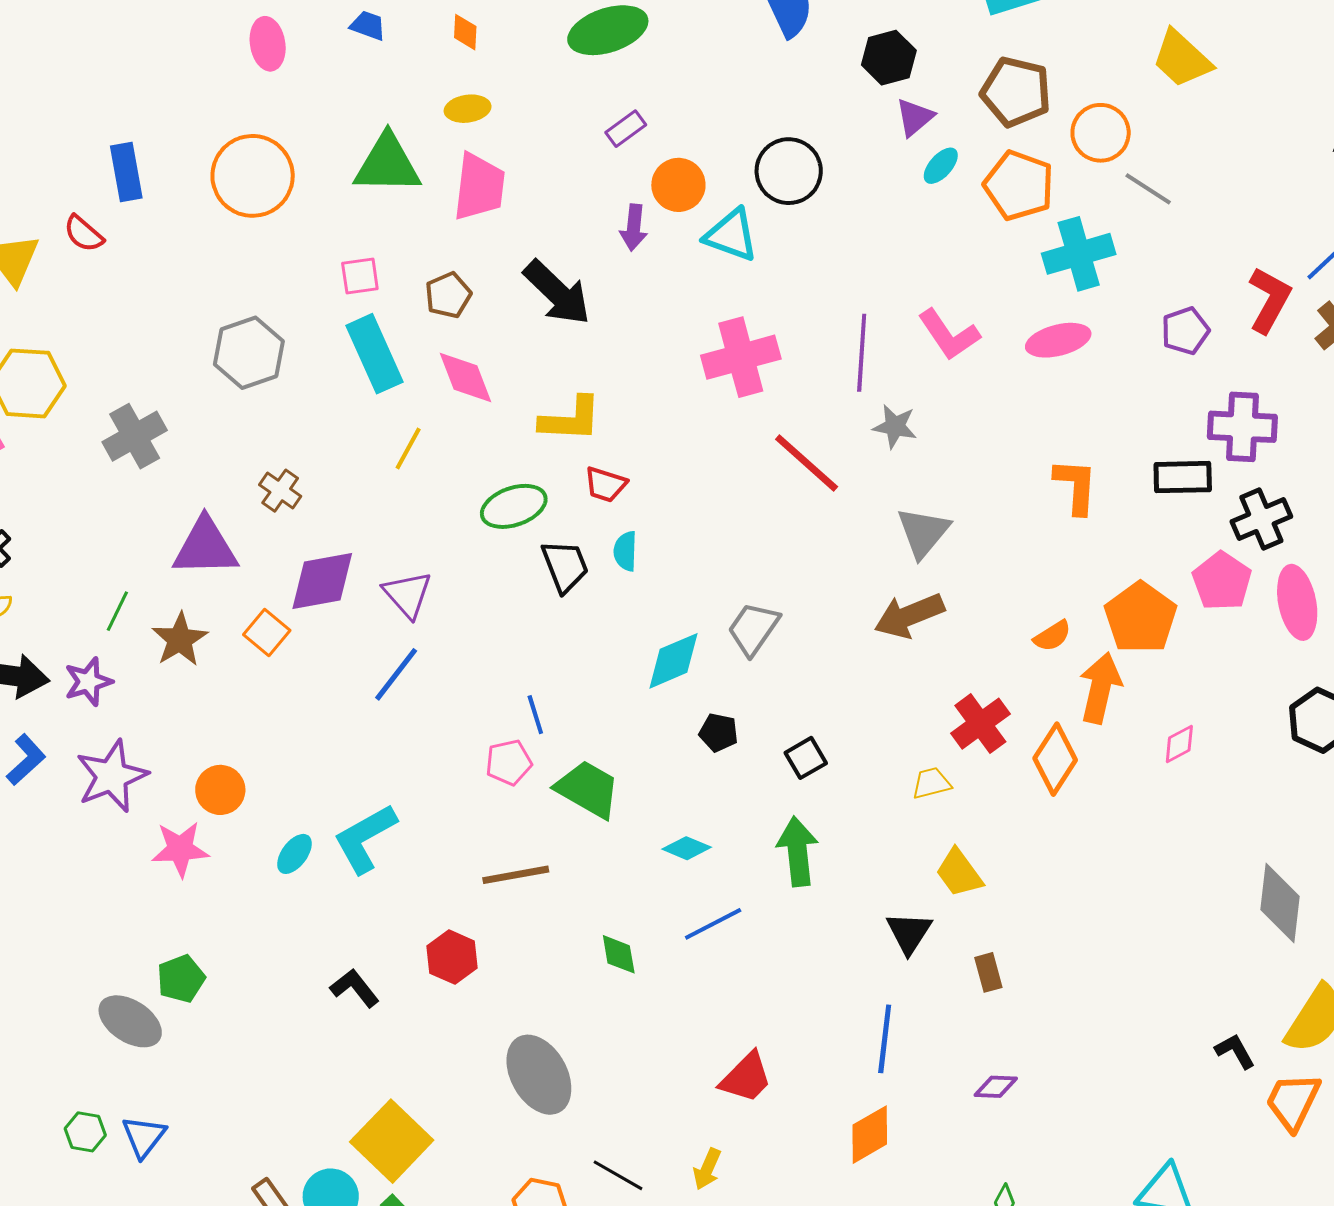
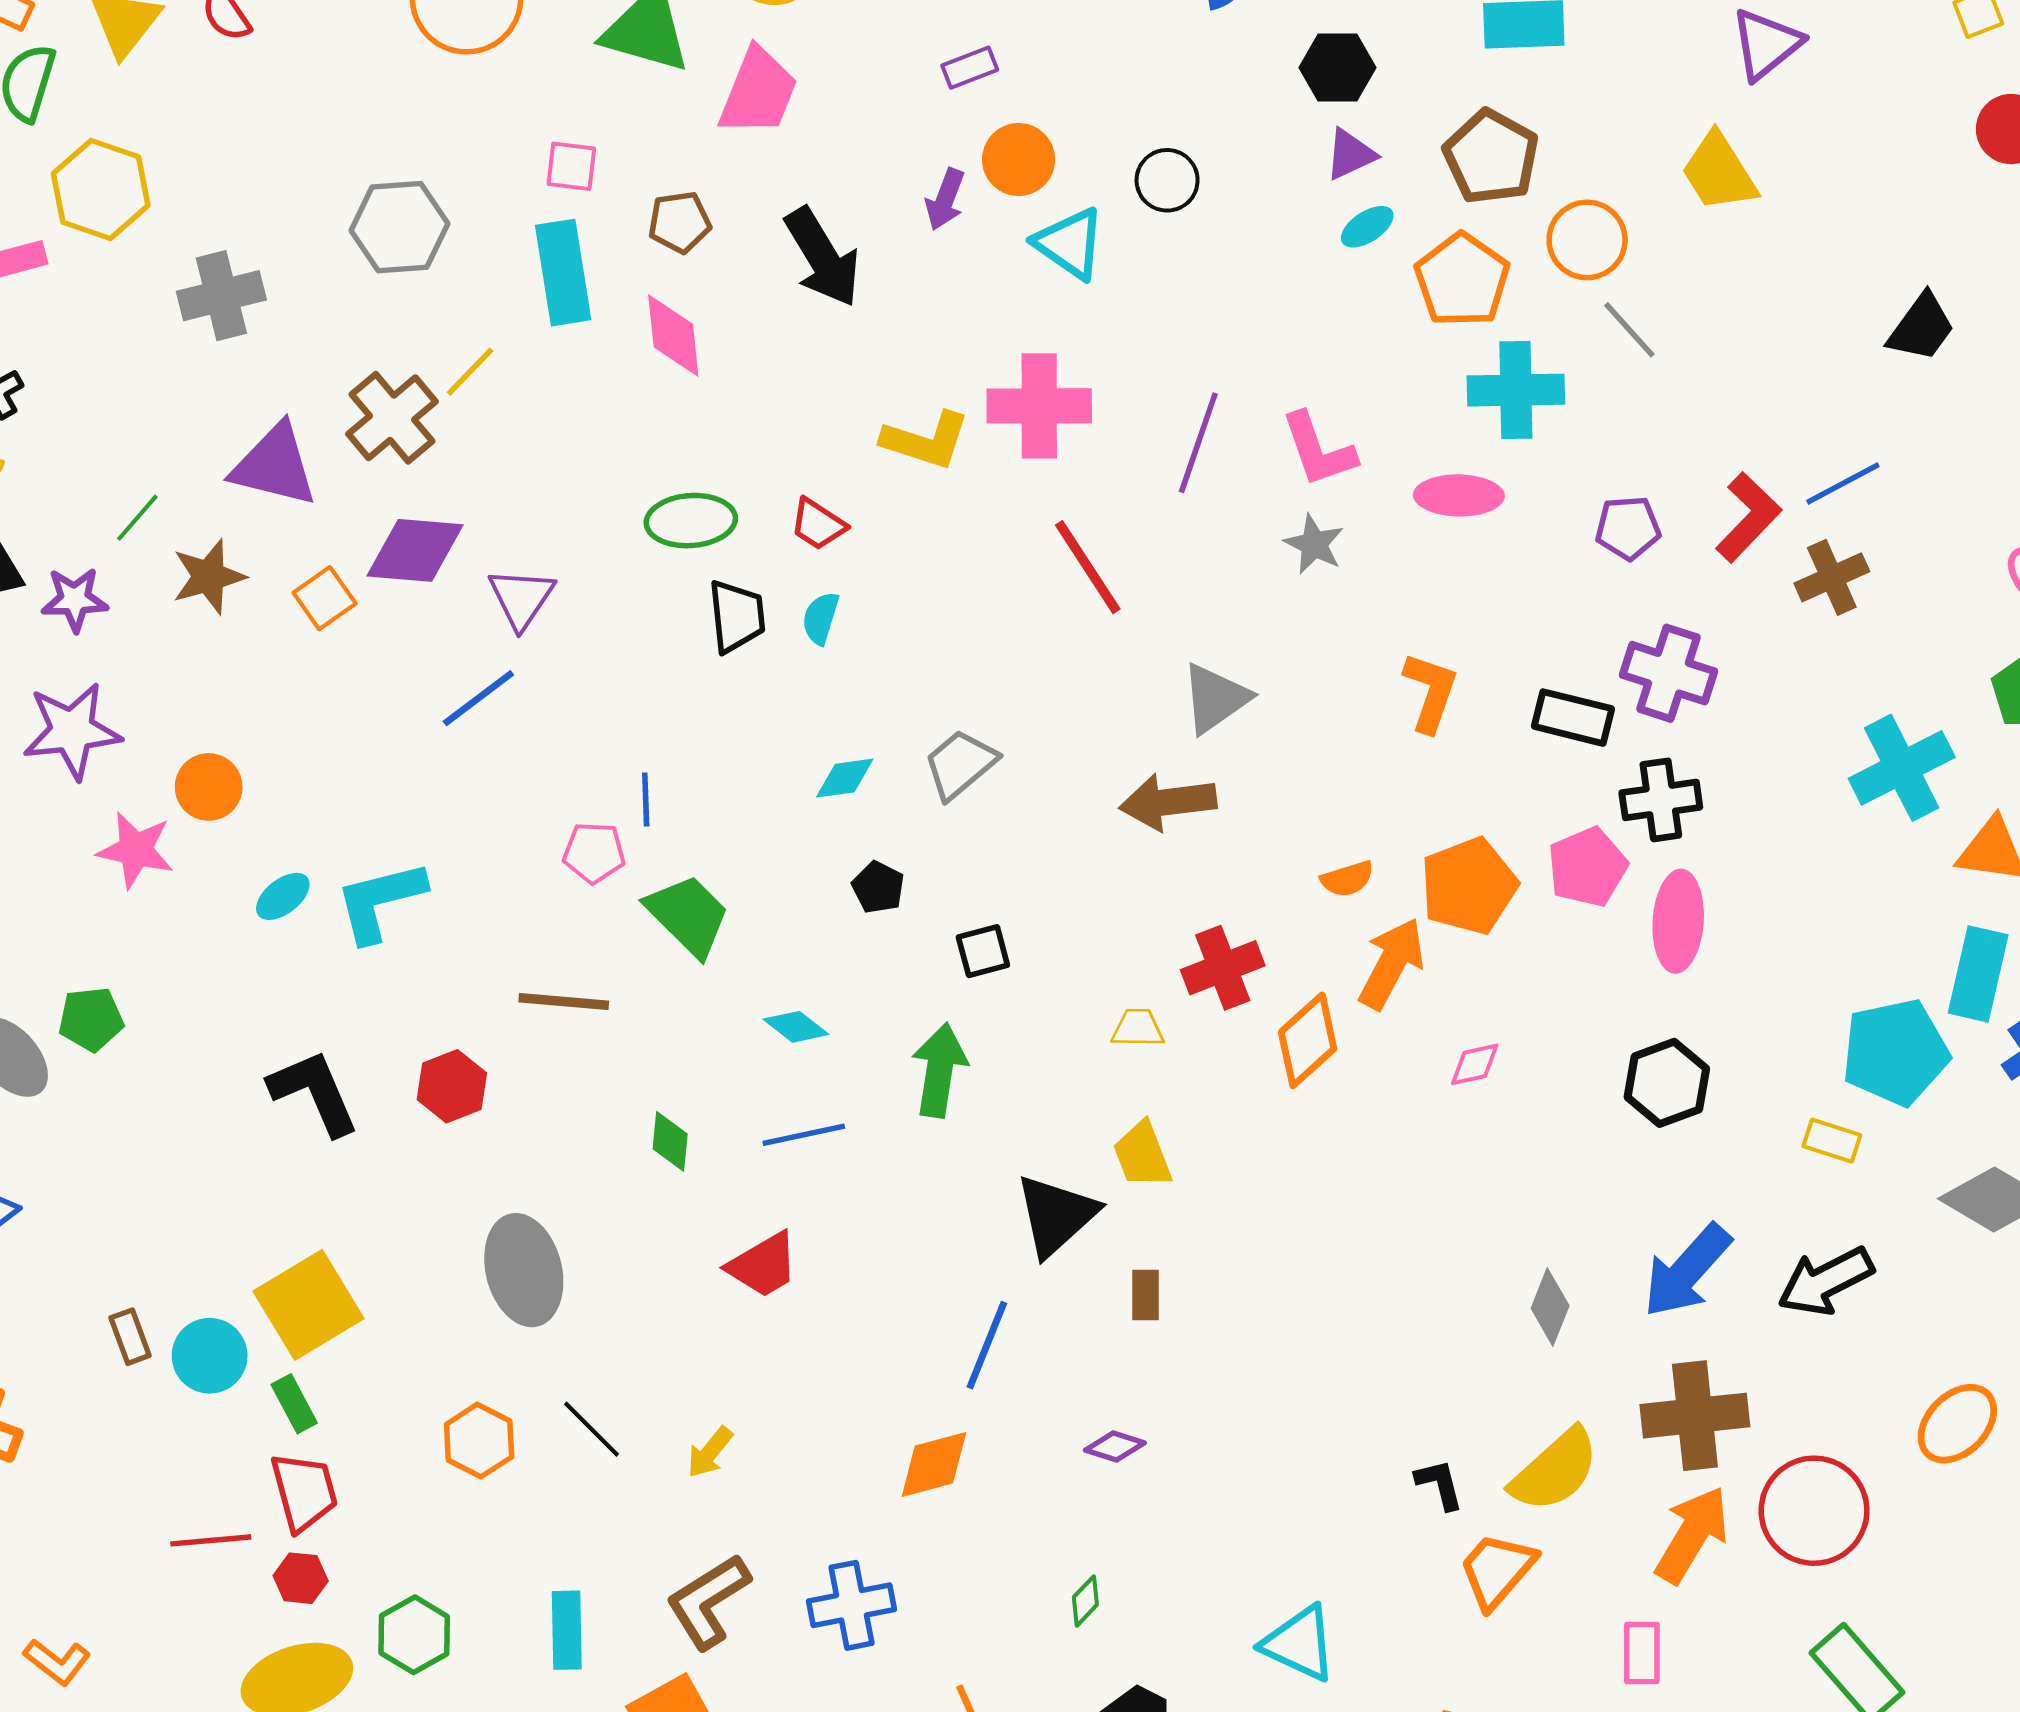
black circle: (789, 171) -> (1167, 180), size x0.7
yellow L-shape: (571, 419) -> (926, 440), moved
gray star: (895, 426) -> (1314, 544), moved
yellow line: (408, 449) -> (470, 372), moved
brown cross: (280, 491) -> (392, 418), size x1.6
cyan diamond: (673, 661) -> (845, 778), size x0.7
gray diamond: (1280, 903) -> (1550, 1307), size x0.7
black triangle: (909, 933) -> (1056, 1215), size x1.4
black L-shape: (355, 988) -> (314, 1092), size x1.5
red trapezoid: (746, 1078) -> (763, 1265), moved

